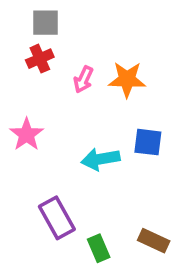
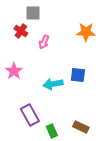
gray square: (46, 23) -> (33, 13), moved
red cross: (40, 59) -> (21, 31), turned -32
orange star: (127, 79) -> (86, 32), moved

